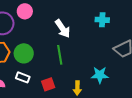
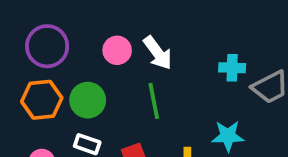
pink circle: (25, 11) -> (117, 50), moved
cyan cross: (102, 20) -> (232, 68), moved

